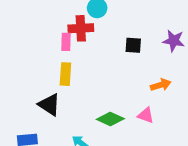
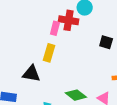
black triangle: (49, 105) -> (31, 74), turned -36

